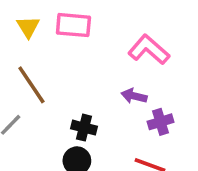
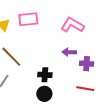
purple cross: (161, 122) -> (87, 64), turned 32

